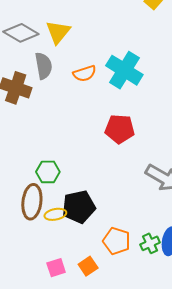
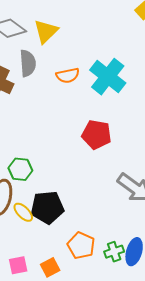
yellow ellipse: (55, 214) -> (23, 212), turned 50

